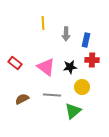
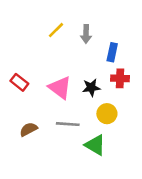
yellow line: (43, 23) -> (56, 30), turned 48
gray arrow: (66, 34) -> (86, 34), moved
green triangle: (73, 111) -> (95, 145), turned -48

